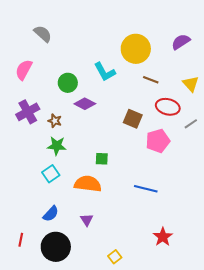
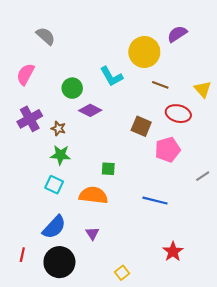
purple semicircle: (181, 42) -> (177, 34), moved
gray line: (191, 124) -> (203, 176), moved
cyan square: (51, 174) -> (54, 185), turned -30
blue semicircle: (51, 214) -> (54, 227), size x1.4

